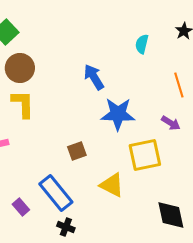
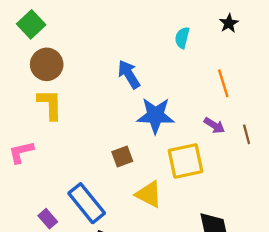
brown square: (77, 151) -> (122, 157), moved

